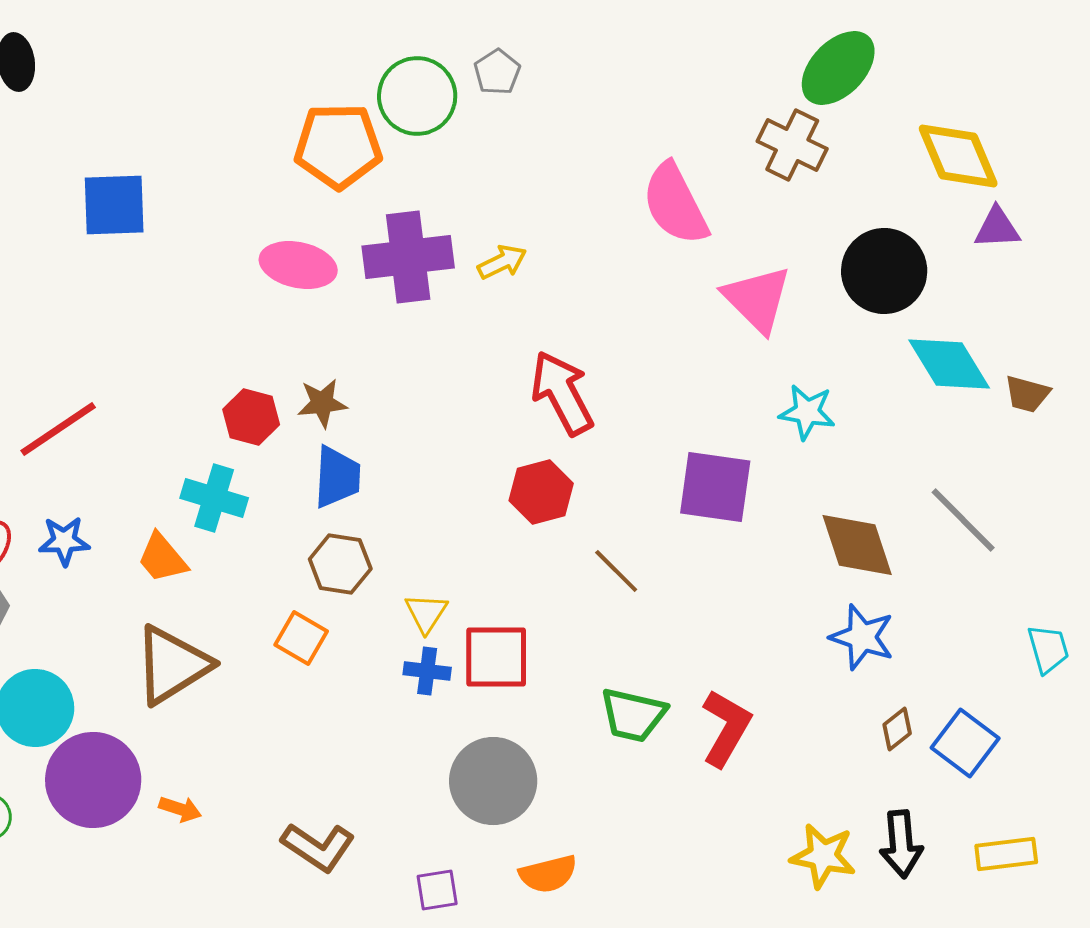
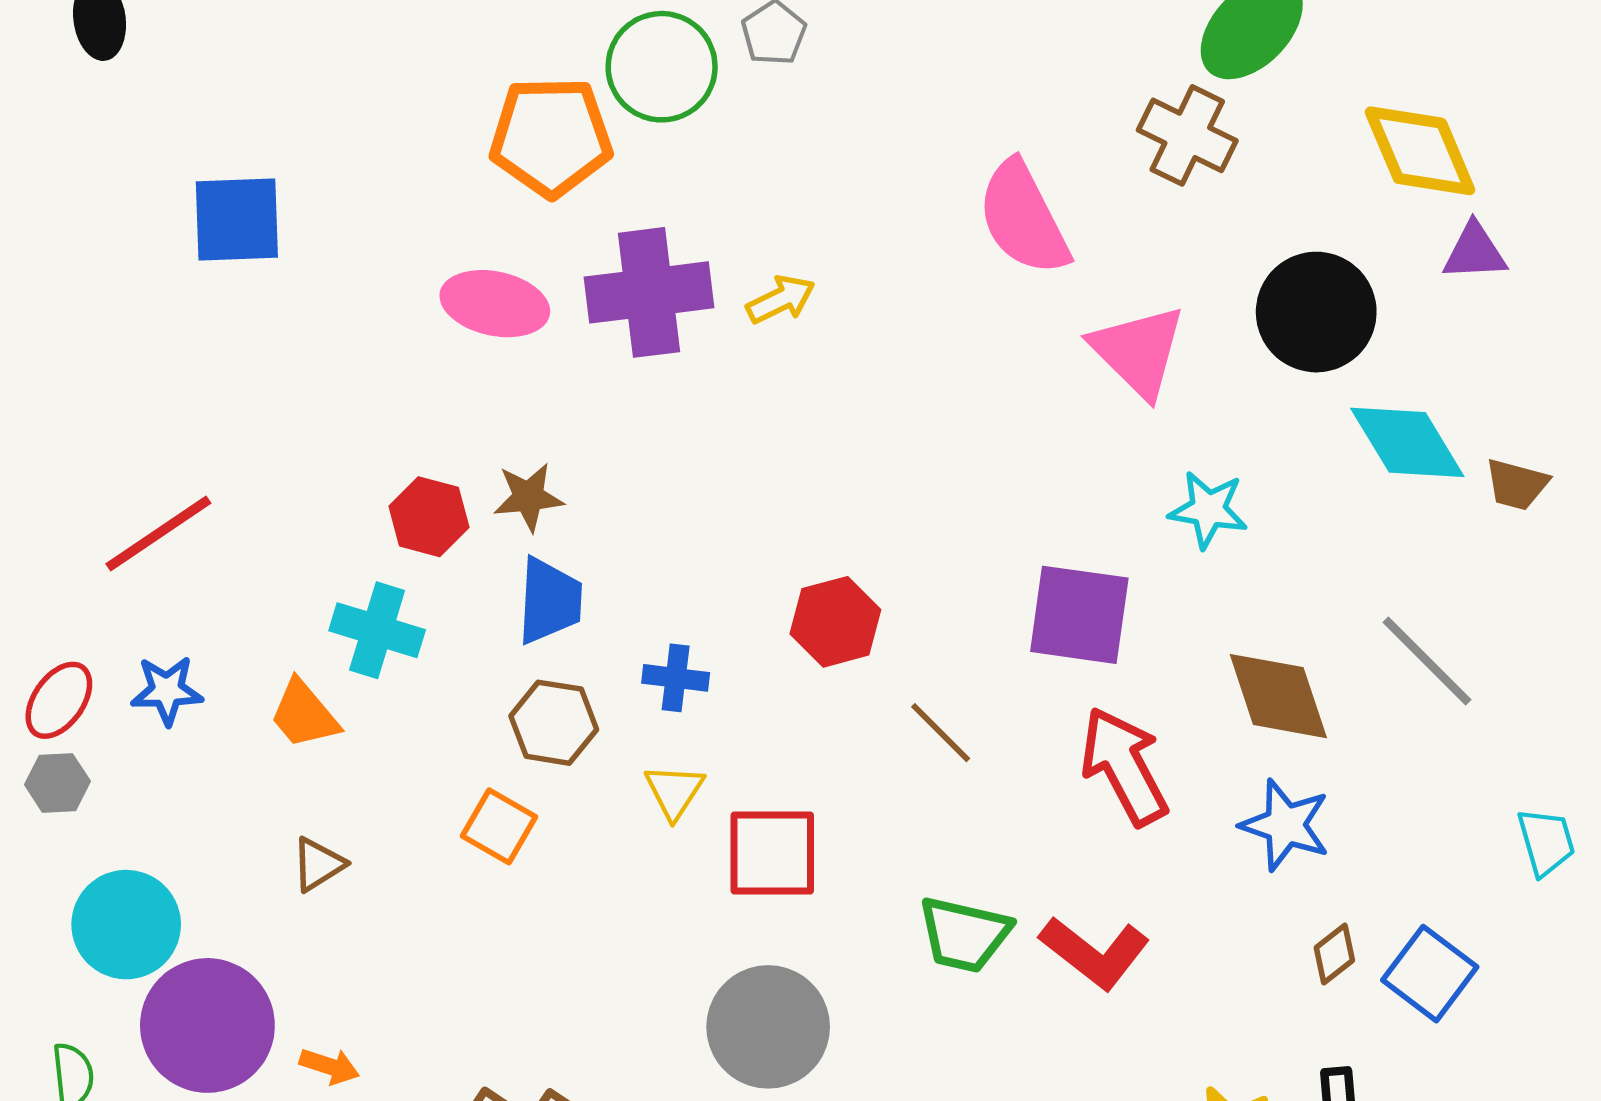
red arrow: (562, 393) -> (1124, 766), moved
brown triangle: (172, 665) -> (318, 864), size x0.5
blue cross: (427, 671) -> (676, 678), moved
red L-shape: (726, 728) -> (1095, 953), turned 98

